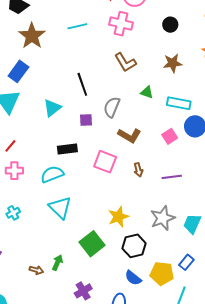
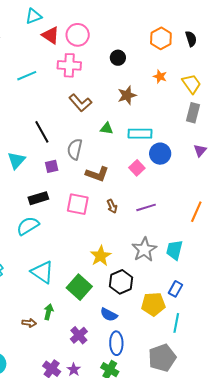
cyan triangle: (60, 208) -> (42, 272), moved
blue semicircle: (133, 278) -> (109, 315), moved

